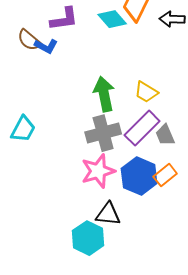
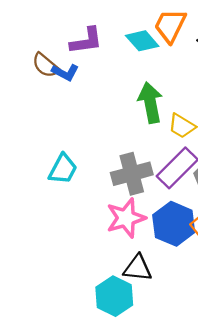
green arrow: (104, 94) -> (150, 103), moved
cyan trapezoid: (23, 129) -> (63, 169), moved

